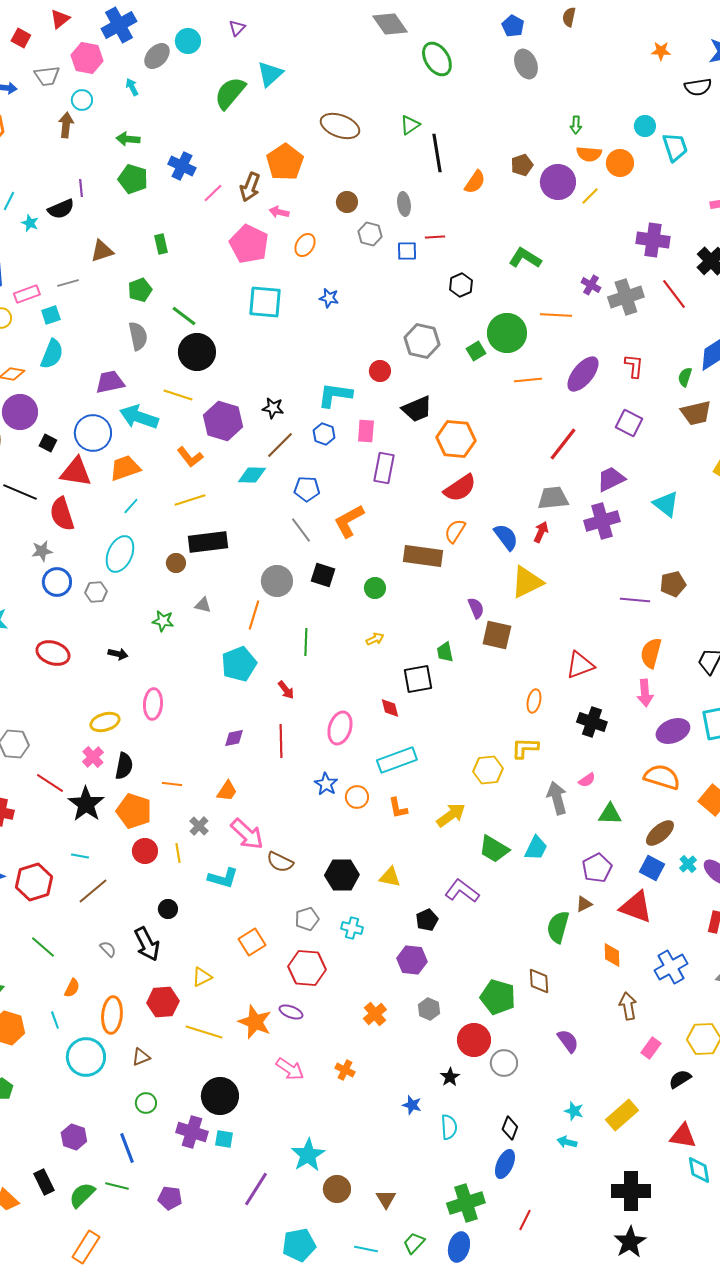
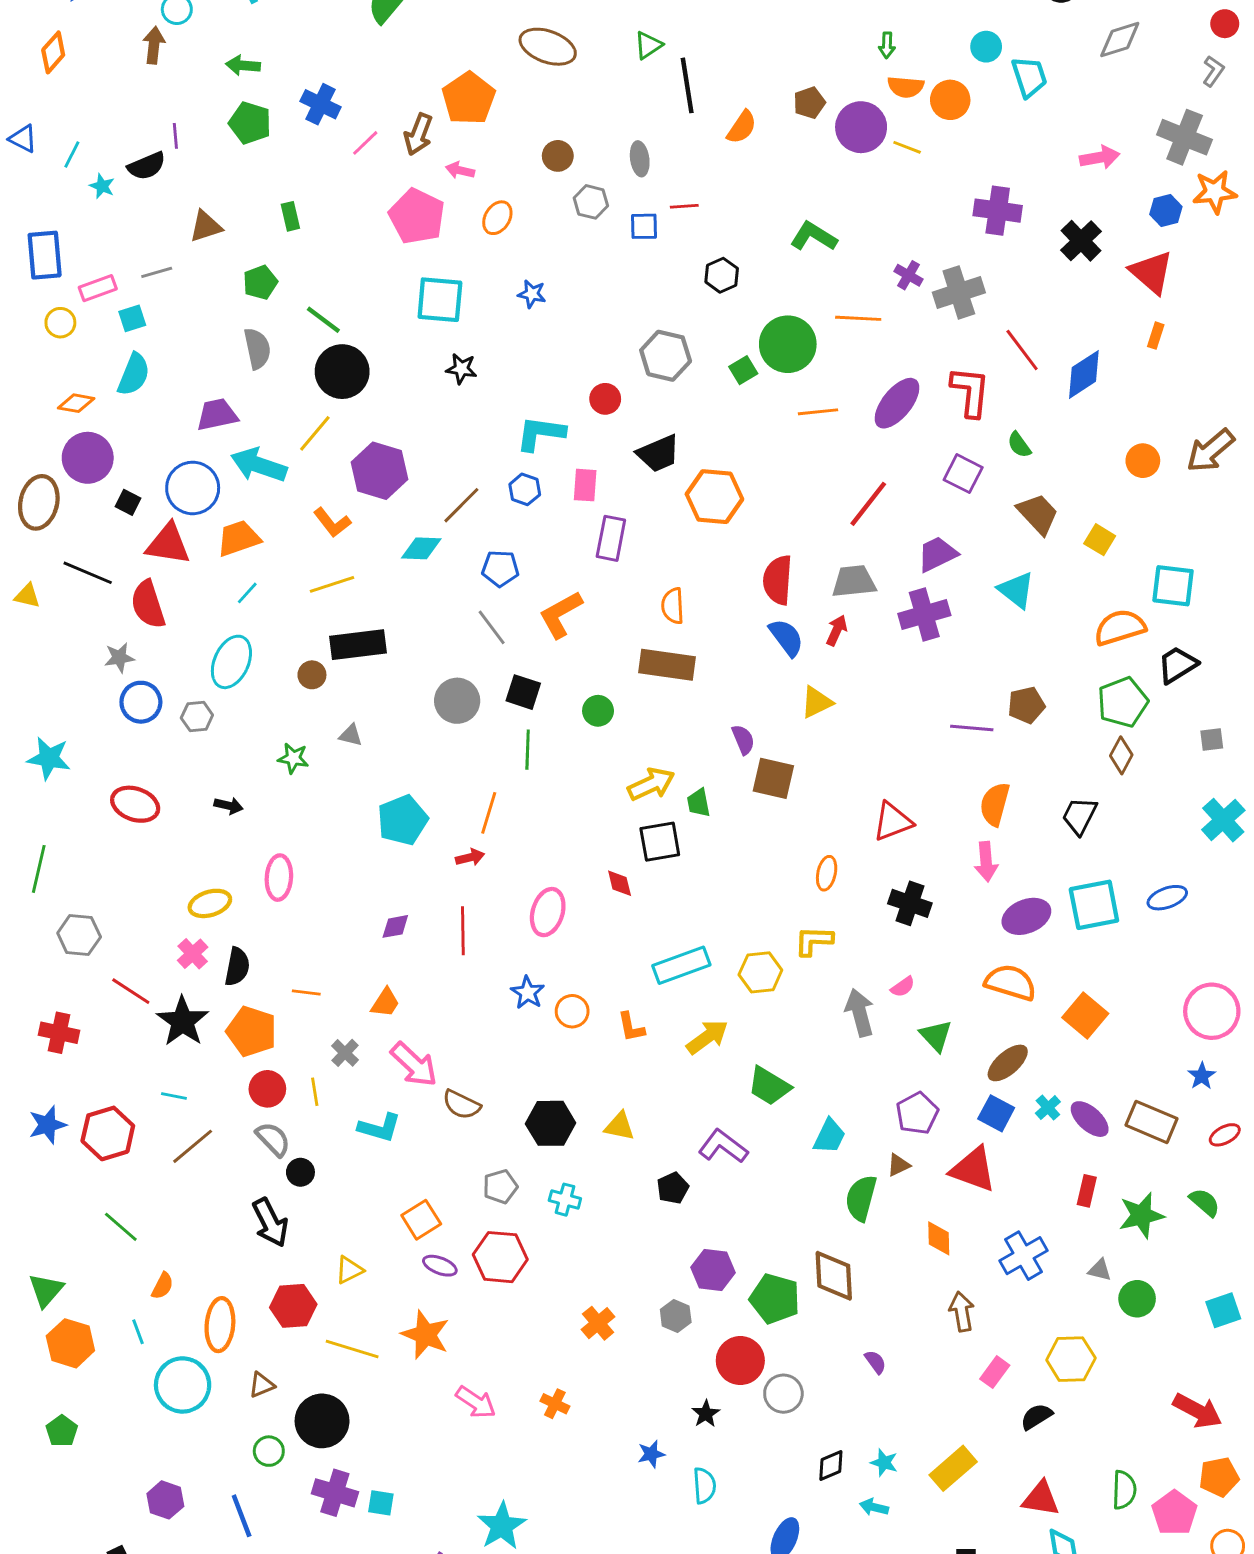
yellow line: (590, 196) -> (907, 147), turned 66
red line: (674, 294) -> (1022, 350), moved
red L-shape: (634, 366) -> (970, 392), size x1.5
green semicircle: (685, 377) -> (1019, 445), moved, turned -54
yellow line: (178, 395) -> (315, 433), turned -68
black star: (273, 408) -> (461, 369), moved
brown trapezoid: (696, 413) -> (1038, 514), moved, turned -120
red semicircle: (460, 488) -> (778, 580), moved, turned 128
orange semicircle: (455, 531) -> (673, 606), moved, turned -35
yellow triangle: (527, 582) -> (817, 702), size x0.7
orange line: (254, 615) -> (489, 813), moved
yellow arrow: (375, 639) -> (651, 784), moved, size x1.8
green line: (306, 642) -> (528, 750), moved
red arrow: (286, 690) -> (470, 857), turned -66
cyan rectangle: (397, 760) -> (681, 965), moved
green triangle: (610, 814) -> (936, 1036), turned 45
cyan trapezoid: (536, 848) -> (829, 1136), moved
gray semicircle: (108, 949) -> (273, 1139), moved, size x1.5
purple hexagon: (412, 960) -> (713, 1270), moved
brown diamond: (539, 981) -> (834, 1276), size x1.4
purple ellipse: (291, 1012) -> (440, 1266), moved
purple semicircle: (568, 1041) -> (875, 1362), size x0.7
black circle: (220, 1096) -> (322, 1421), moved
blue star: (412, 1105) -> (651, 1454), turned -30
black diamond: (510, 1128) -> (831, 1465), moved, turned 45

